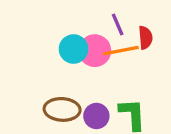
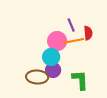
cyan circle: (74, 49) -> (51, 57), moved
purple circle: (96, 116) -> (53, 70), moved

